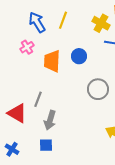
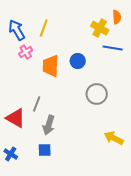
yellow line: (63, 20) -> (44, 28), moved
blue arrow: (37, 22) -> (17, 30), moved

